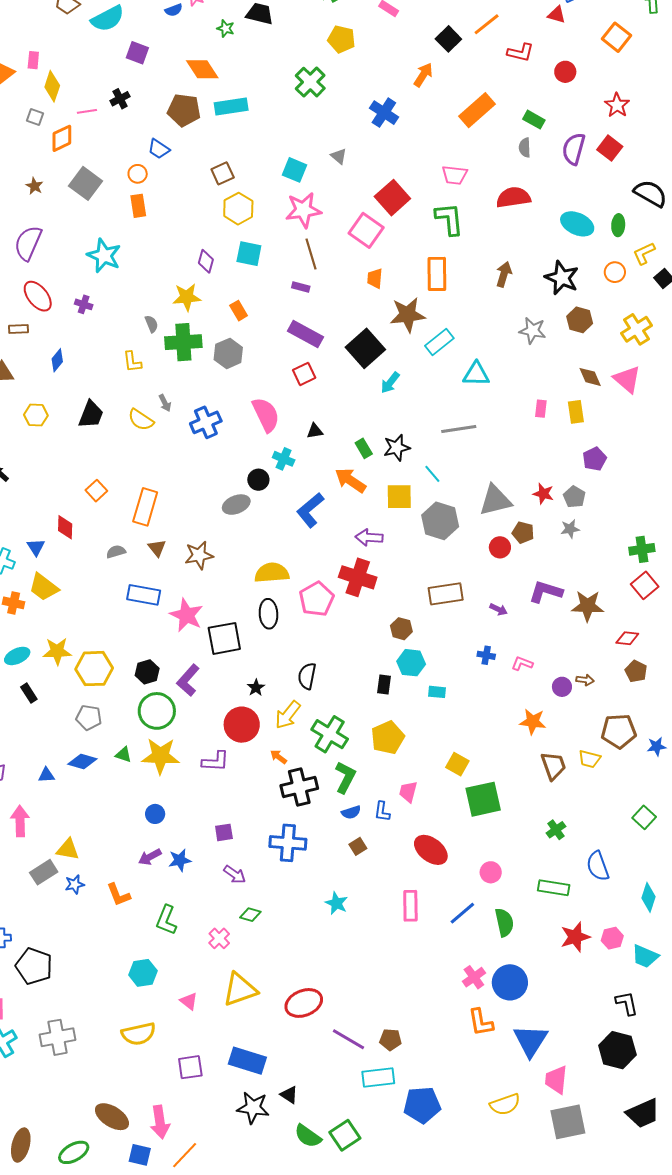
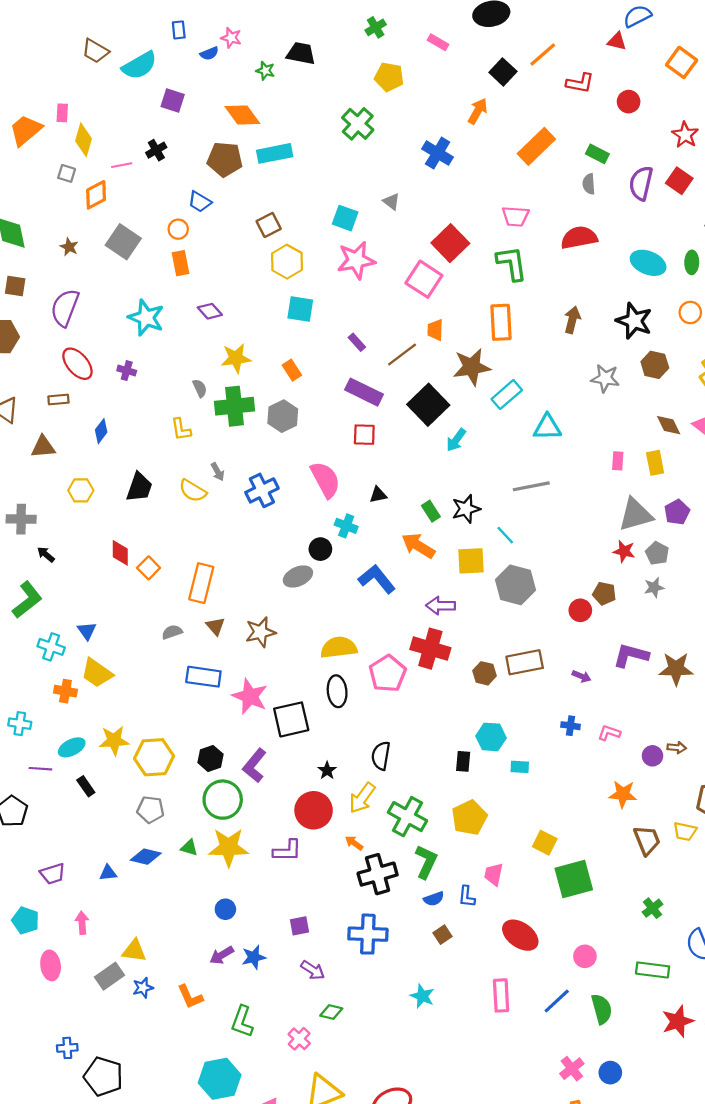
brown line: (311, 254) -> (402, 355), moved, turned 72
purple diamond: (206, 261) -> (210, 311), moved, turned -55
purple rectangle: (301, 287) -> (357, 342), turned 36
red square: (304, 374) -> (364, 435), turned 30
gray triangle: (495, 500) -> (636, 515), moved
blue L-shape: (310, 510) -> (377, 579), turned 93
red diamond: (65, 527) -> (120, 553), moved
brown hexagon: (401, 629) -> (485, 673), moved
pink arrow: (20, 821) -> (82, 923), size x0.7
cyan hexagon: (143, 973) -> (220, 1079), size x1.4
blue circle: (510, 982) -> (610, 1073), size x0.6

